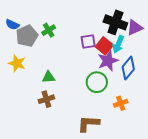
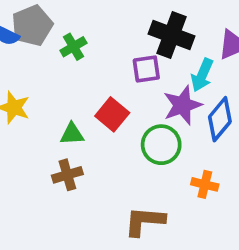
black cross: (115, 22) -> (171, 35), moved
gray pentagon: (27, 36) -> (32, 25), moved
red square: (104, 46) -> (112, 114), moved
orange cross: (121, 103) -> (205, 184), turned 32

